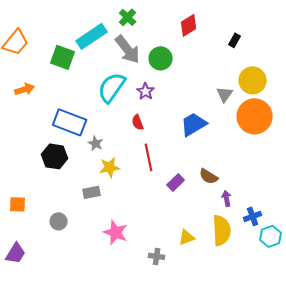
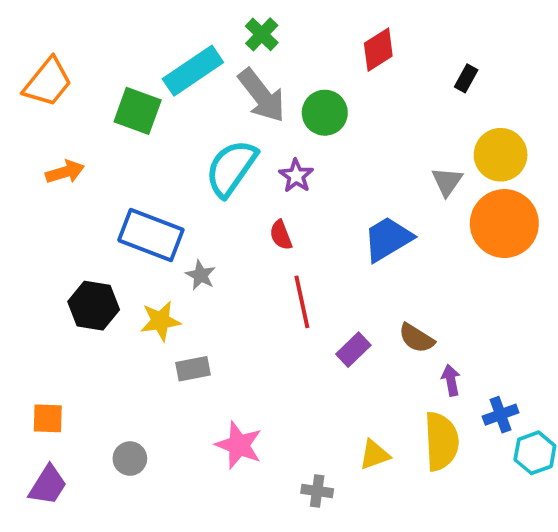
black hexagon: (55, 156) -> (94, 306), moved
yellow star: (110, 167) -> (160, 321), moved
orange square: (18, 204) -> (48, 418), moved
gray circle: (59, 221) -> (130, 459), moved

